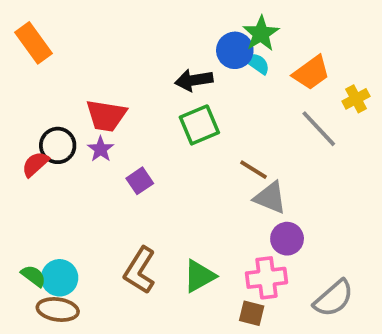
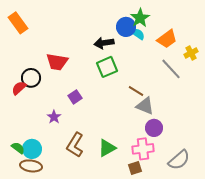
purple star: (101, 149) -> (54, 117), moved
brown square: (252, 313) -> (135, 168), turned -32

